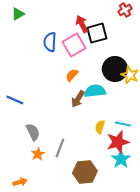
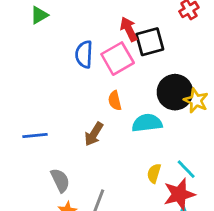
orange semicircle: (72, 75) -> (115, 101), turned -56
brown arrow: (78, 99) -> (94, 134), moved
blue line: (15, 100) -> (35, 136), turned -30
cyan line: (123, 124) -> (186, 169), turned 35

